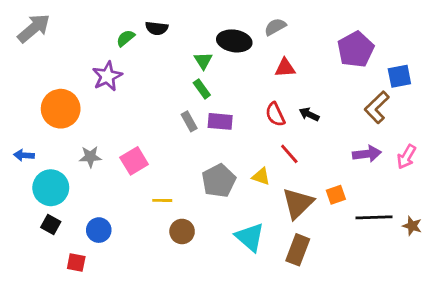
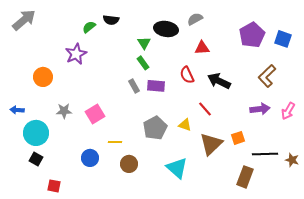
blue square: (399, 76) -> (283, 39), moved, turned 30
orange circle: (61, 109) -> (43, 77), size x0.7
red semicircle: (275, 114) -> (187, 75), moved
black arrow: (309, 114) -> (219, 81), size x1.6
blue circle: (99, 230) -> (90, 158), moved
brown rectangle: (298, 250) -> (245, 177), moved

